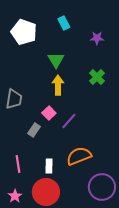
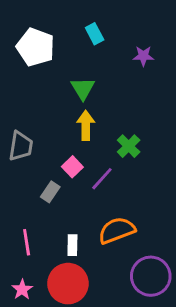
green cross: (97, 77) -> (129, 146), moved

